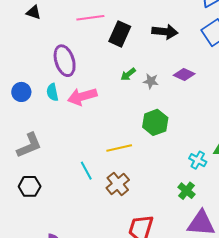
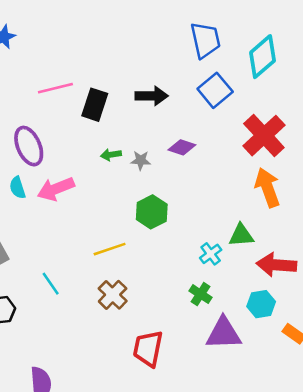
green arrow: (128, 74) -> (111, 155), turned 35
cyan cross: (198, 160) -> (211, 254), turned 30
cyan line: (86, 171) -> (51, 284), moved

